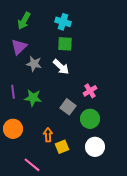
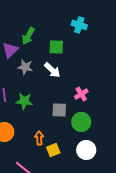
green arrow: (24, 21) -> (28, 36), moved
cyan cross: (63, 22) -> (79, 25), moved
gray square: (68, 107) -> (59, 110), turned -35

